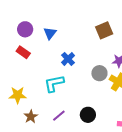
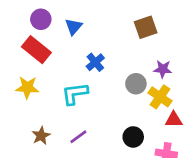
red rectangle: (23, 52) -> (36, 50), size x1.5
yellow star: (18, 95) -> (27, 87), moved
black circle: (88, 115) -> (133, 137), moved

